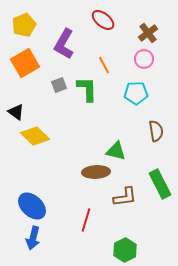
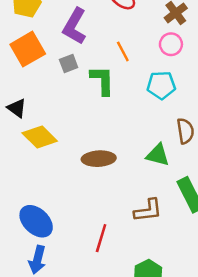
gray square: (59, 85) -> (69, 64), moved
green triangle: (116, 151) -> (158, 155), moved
brown ellipse: (96, 172) -> (99, 159), moved

